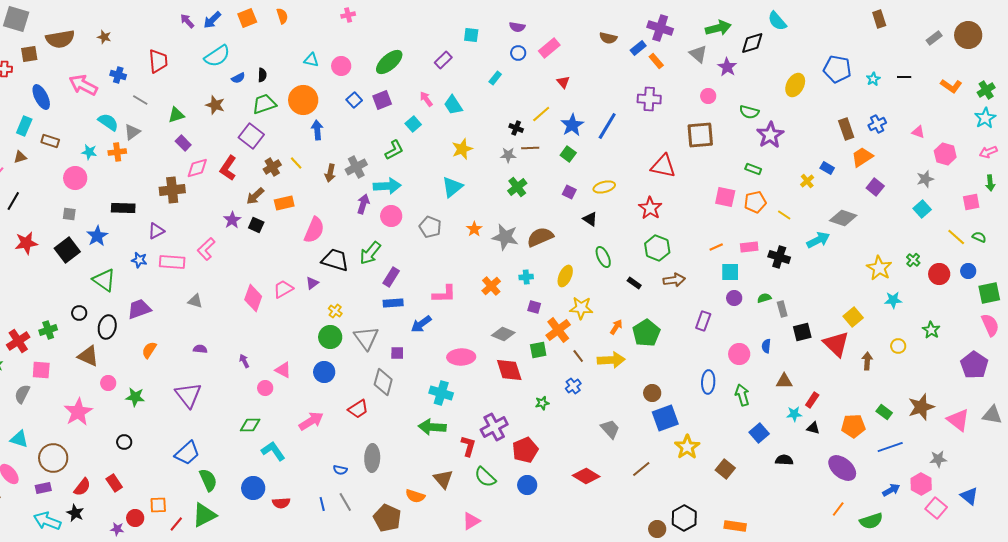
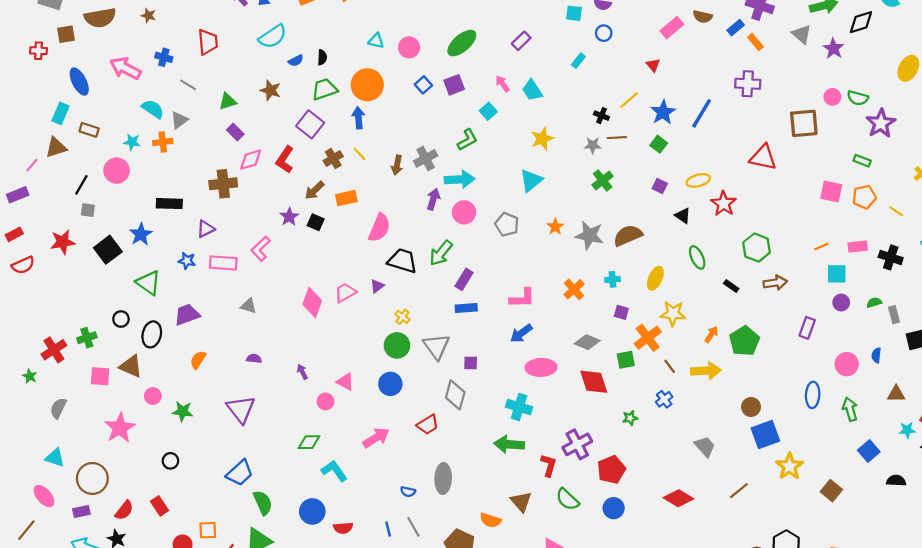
cyan square: (471, 35) -> (574, 13), moved
pink rectangle: (549, 48) -> (672, 28), moved
pink circle: (708, 96) -> (832, 97), moved
blue arrow: (317, 130) -> (358, 118), moved
brown triangle: (20, 157) -> (56, 147), size x1.5
black line: (13, 201) -> (81, 185), moved
red star: (650, 208) -> (724, 204), moved
gray square: (69, 214) -> (88, 210), moved
blue arrow: (421, 324) -> (521, 333), moved
pink square: (41, 370) -> (100, 376), moved

